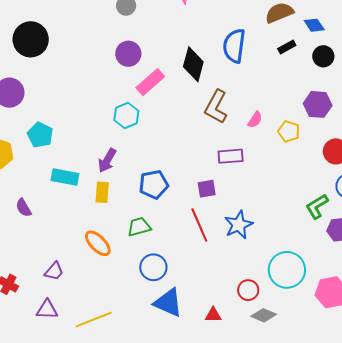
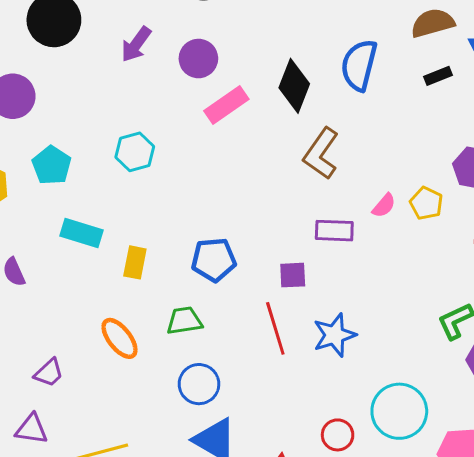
cyan hexagon: (126, 115) -> (135, 152), moved
pink semicircle: (255, 120) -> (384, 206), moved
purple arrow: (107, 160) -> (136, 44), moved

